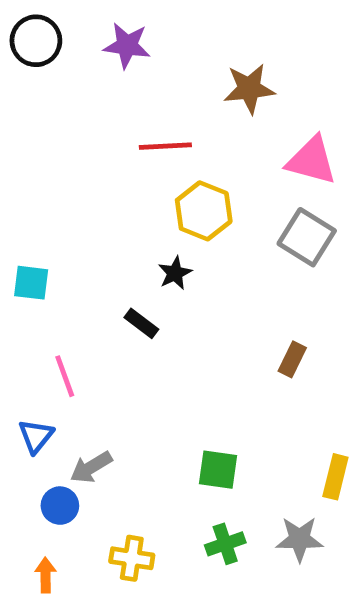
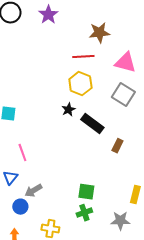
purple star: (127, 46) -> (48, 15), turned 30
red line: (165, 146) -> (83, 57), moved
black rectangle: (141, 323) -> (92, 124), moved, size x1.6
green cross: (225, 544) -> (84, 213), moved

